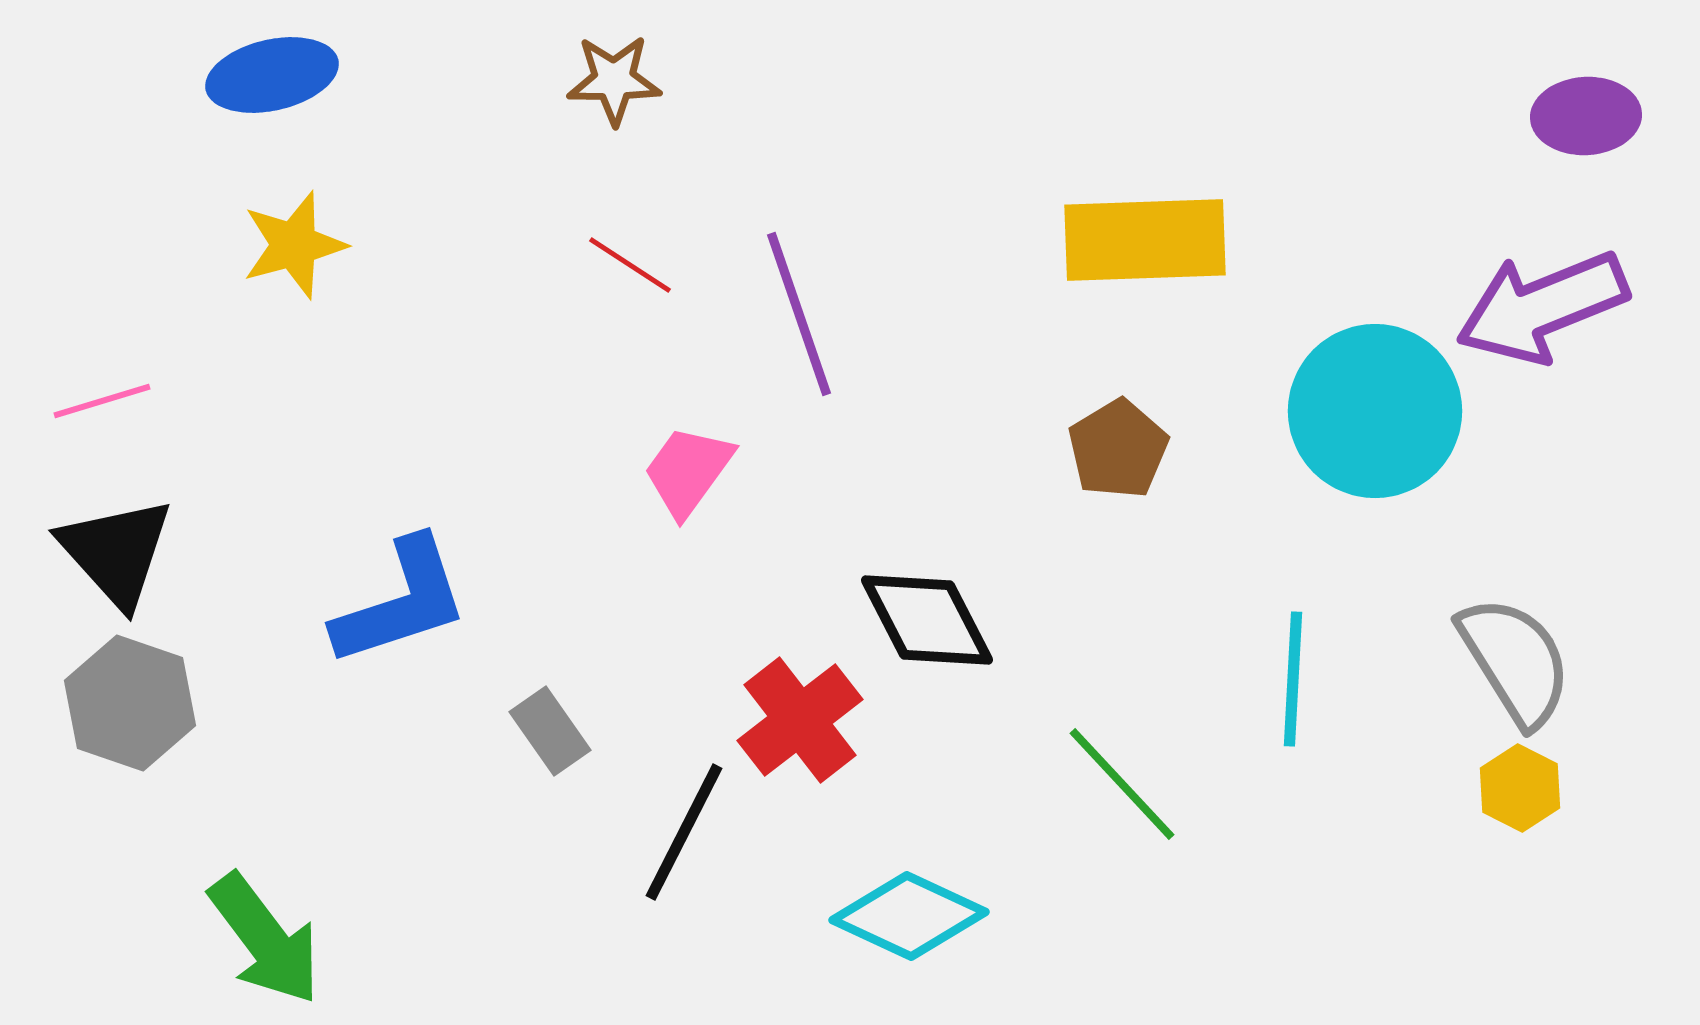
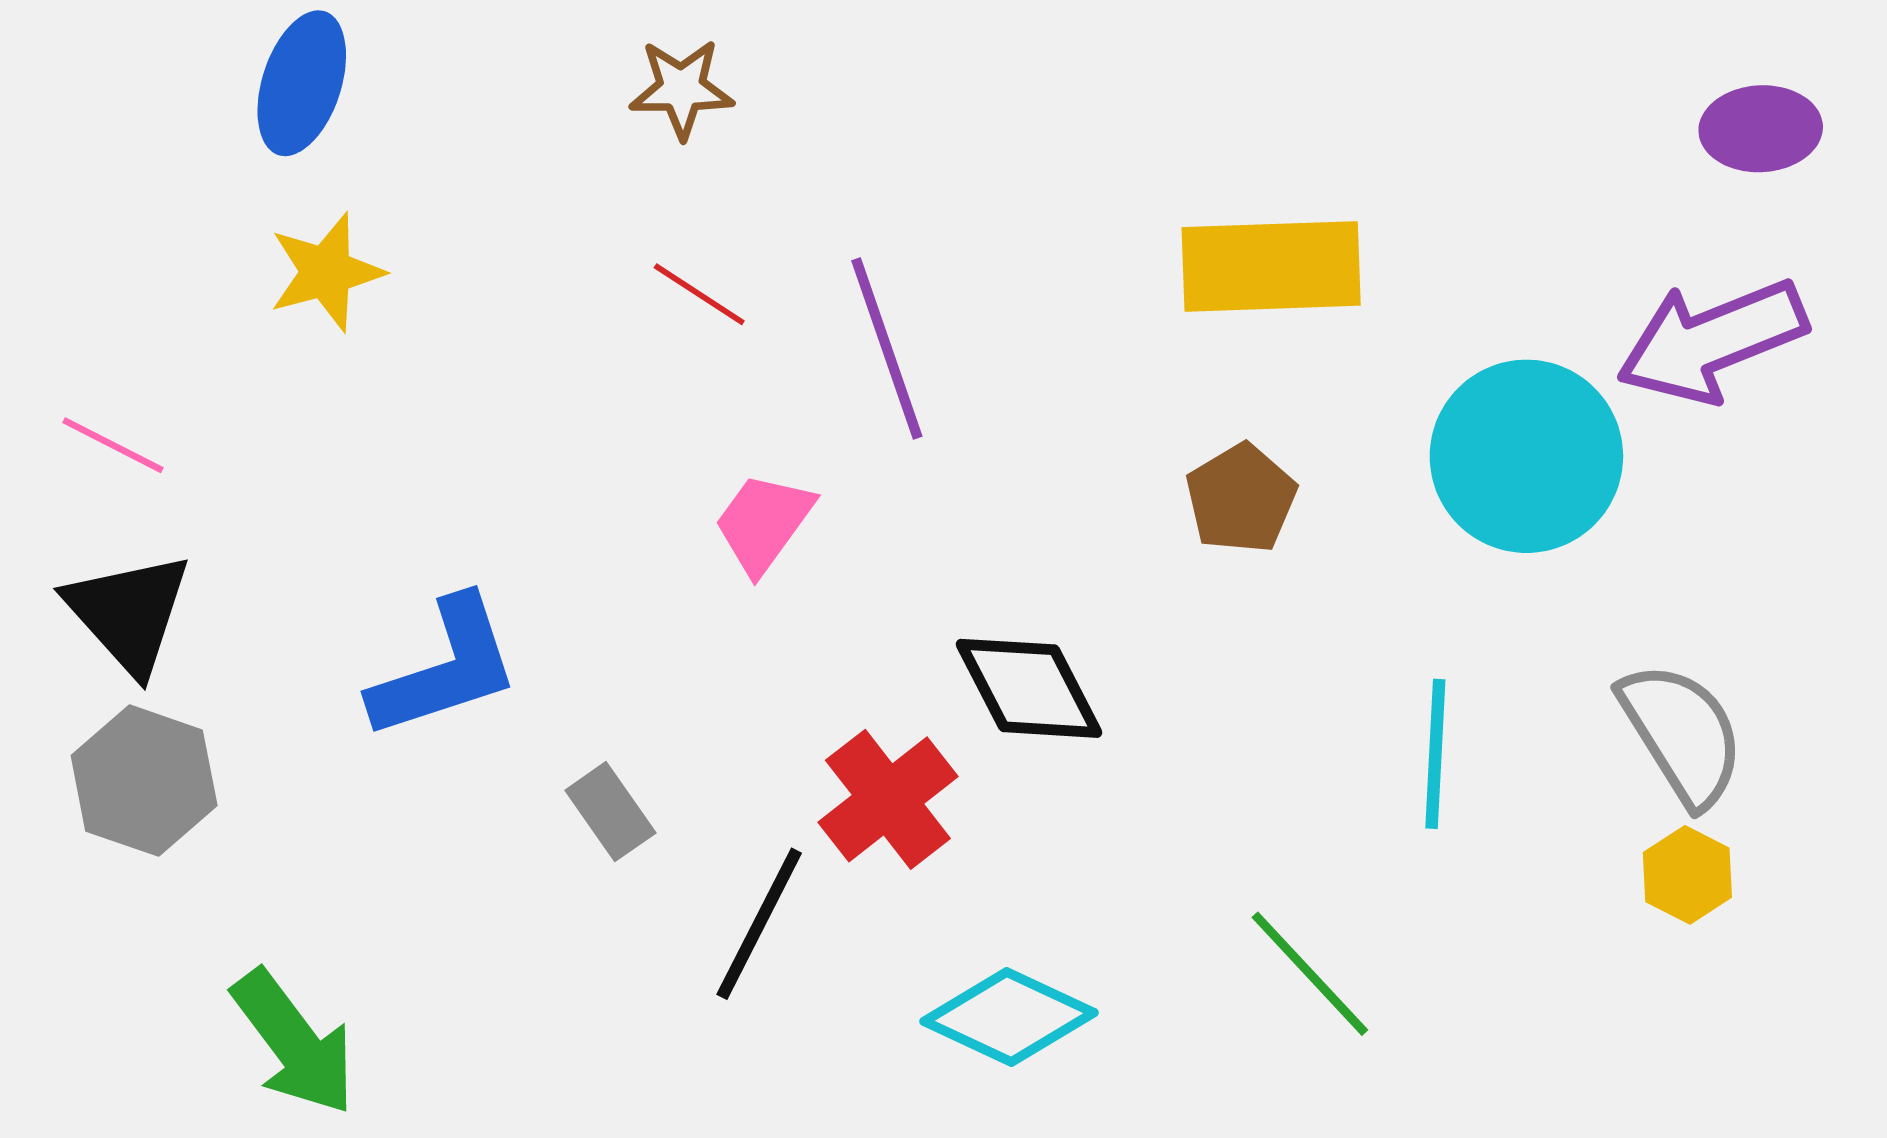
blue ellipse: (272, 75) -> (302, 83), turned -59
pink line: (102, 401) -> (113, 445), turned 44
green line: (1122, 784) -> (1310, 974), moved

